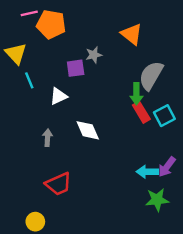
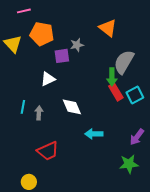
orange pentagon: (51, 24) -> (42, 34), moved
cyan line: (29, 80) -> (23, 107), moved, turned 32
cyan arrow: (147, 172) -> (94, 134), moved

